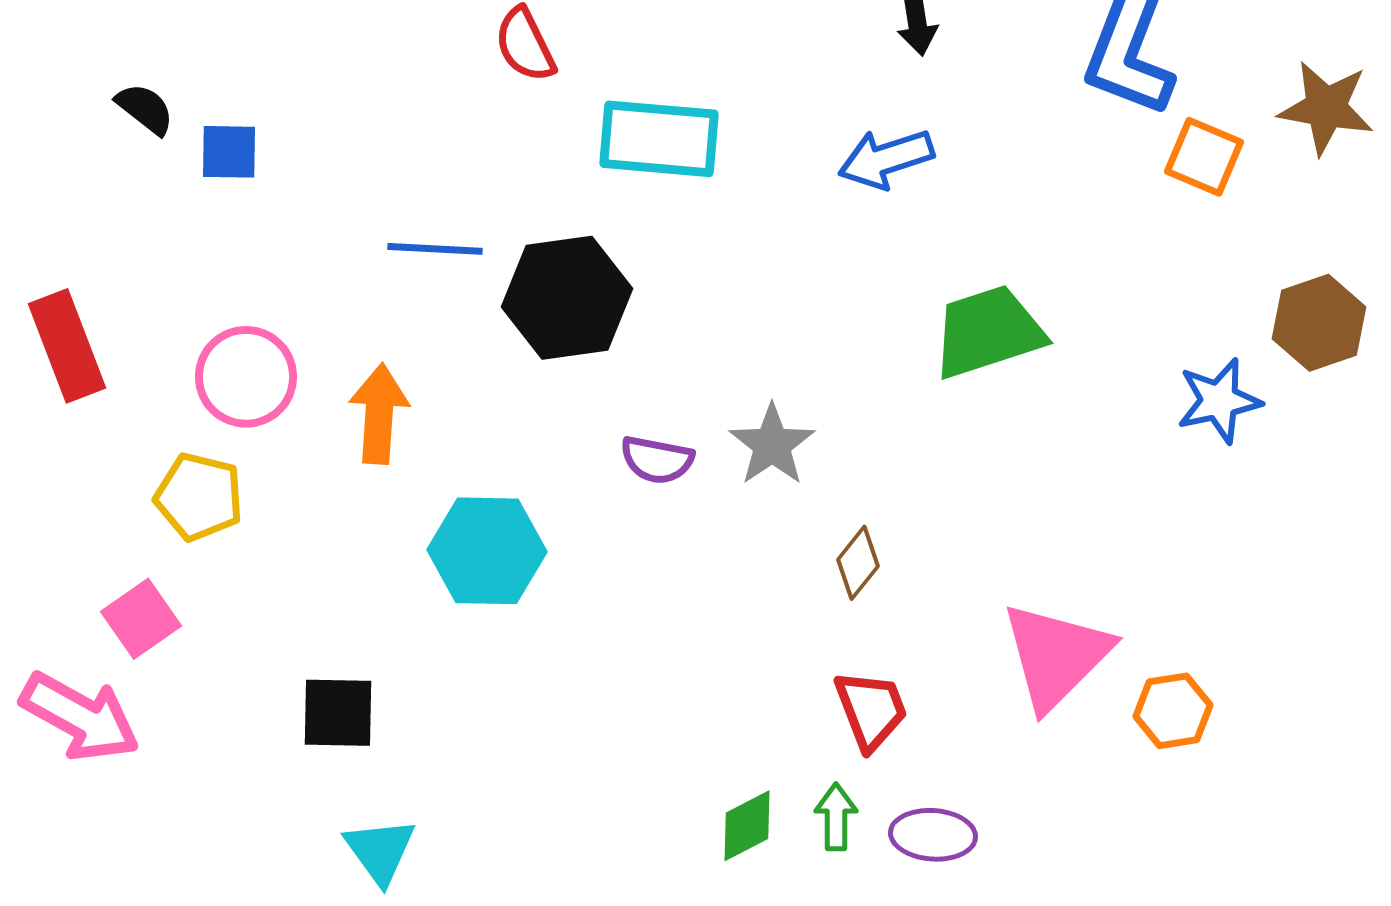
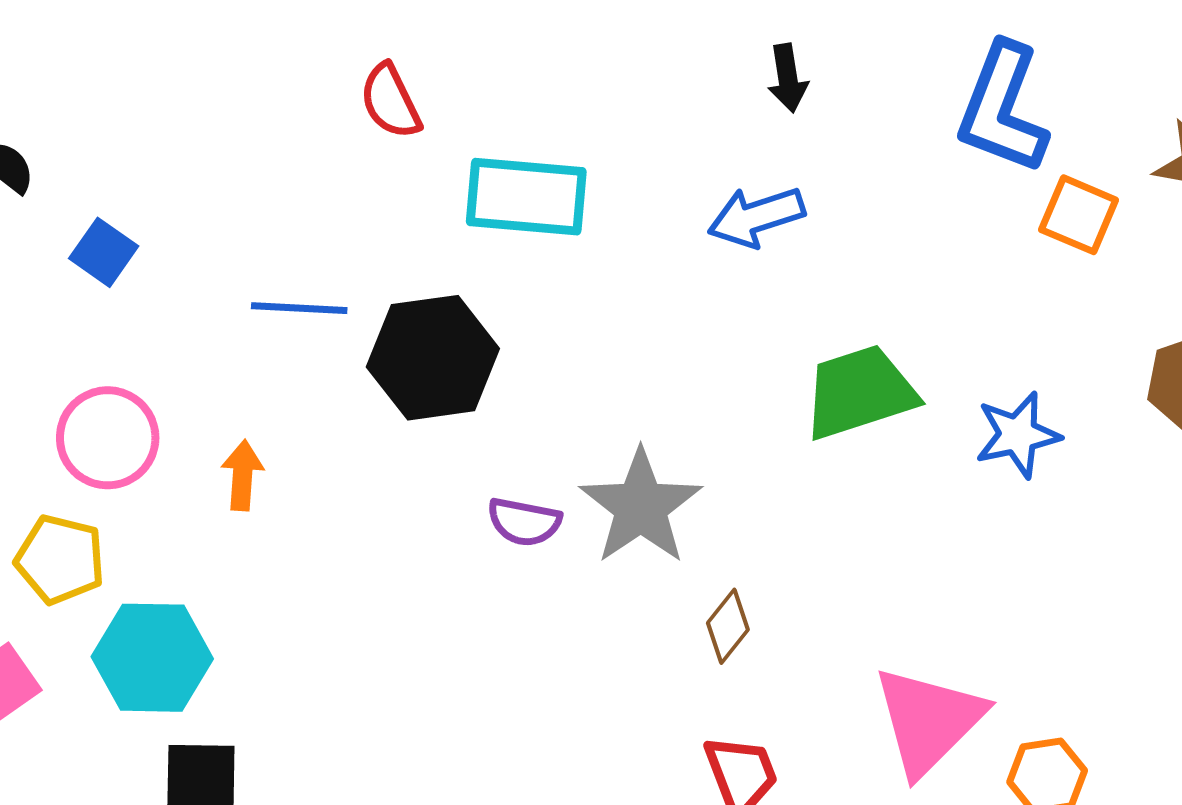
blue square: (229, 152) -> (104, 252), moved, turned 34
blue star: (1219, 401) -> (1018, 435), moved
orange arrow: (379, 414) -> (242, 475), size x0.7
gray star: (772, 445) -> (641, 507), size x1.4
cyan hexagon: (487, 551) -> (152, 658), moved

